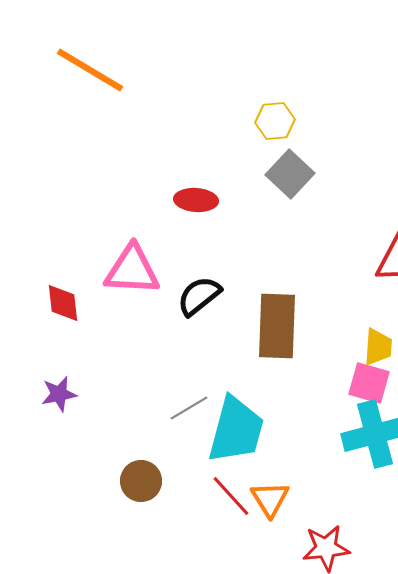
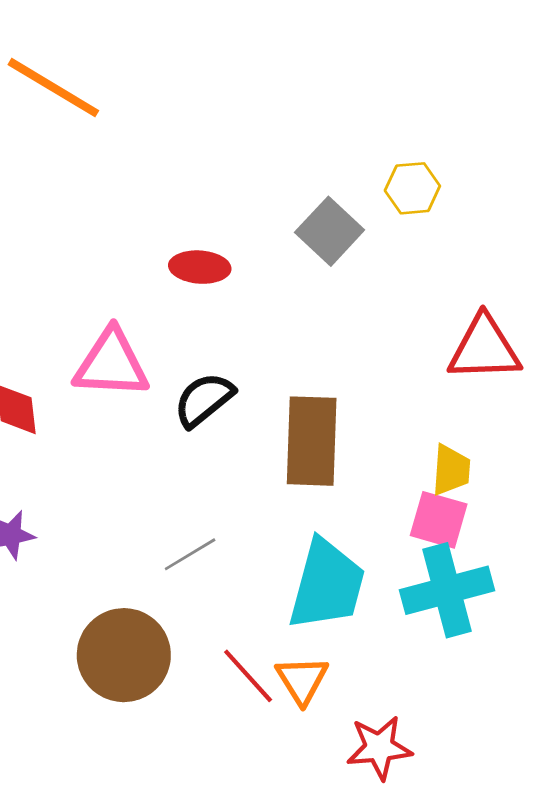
yellow hexagon: (275, 121) -> (412, 188), moved
cyan trapezoid: (236, 430) -> (327, 585), moved
brown circle: (141, 481) -> (124, 655), size x1.6

